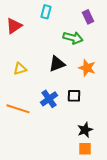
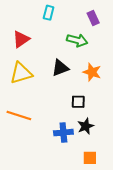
red triangle: (14, 26) -> (21, 39), moved
yellow triangle: (20, 69) -> (21, 73), size x1.6
blue cross: (49, 99) -> (63, 133), moved, turned 30
black star: (85, 130) -> (86, 126), moved

